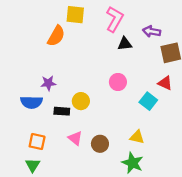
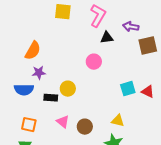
orange semicircle: (56, 36) -> (33, 51), moved
pink circle: (118, 82) -> (94, 62), moved
red triangle: (165, 83) -> (148, 92), moved
cyan square: (148, 101) -> (128, 89), turned 35

